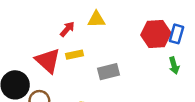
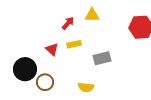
red triangle: (48, 61) -> (52, 49), size x0.6

